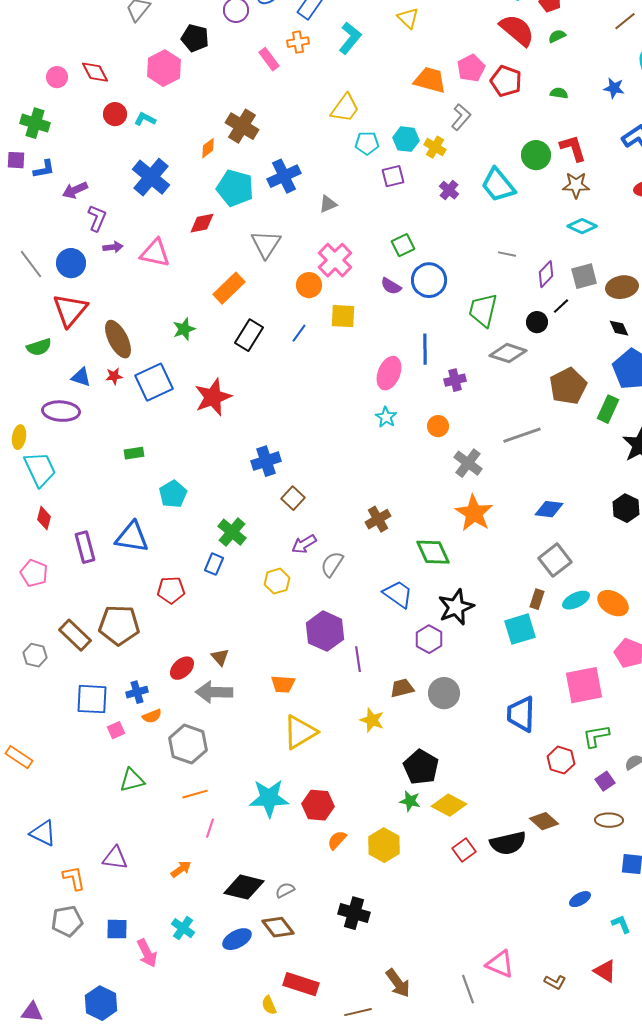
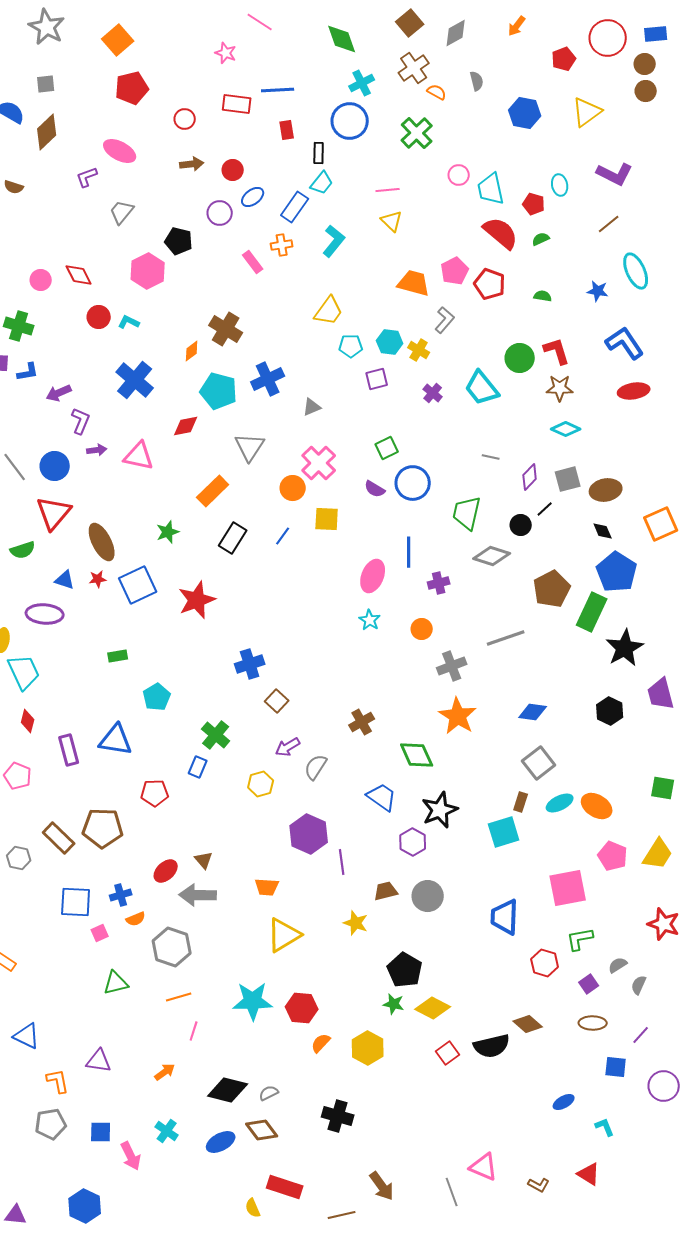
green rectangle: (608, 409) -> (592, 612), size x1.4
gray cross: (468, 463) -> (452, 666), turned 32

